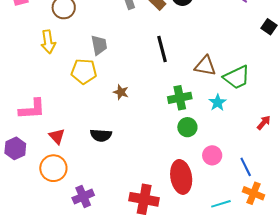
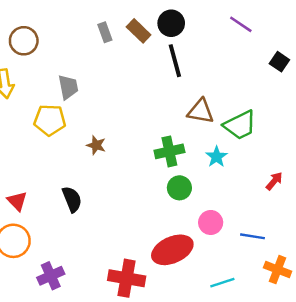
black line: (162, 49) -> (175, 61), moved
black semicircle: (101, 135) -> (72, 199), turned -115
blue line: (246, 167) -> (252, 236), turned -54
red ellipse: (181, 177) -> (172, 250), turned 76
orange cross: (253, 193) -> (278, 270), moved

